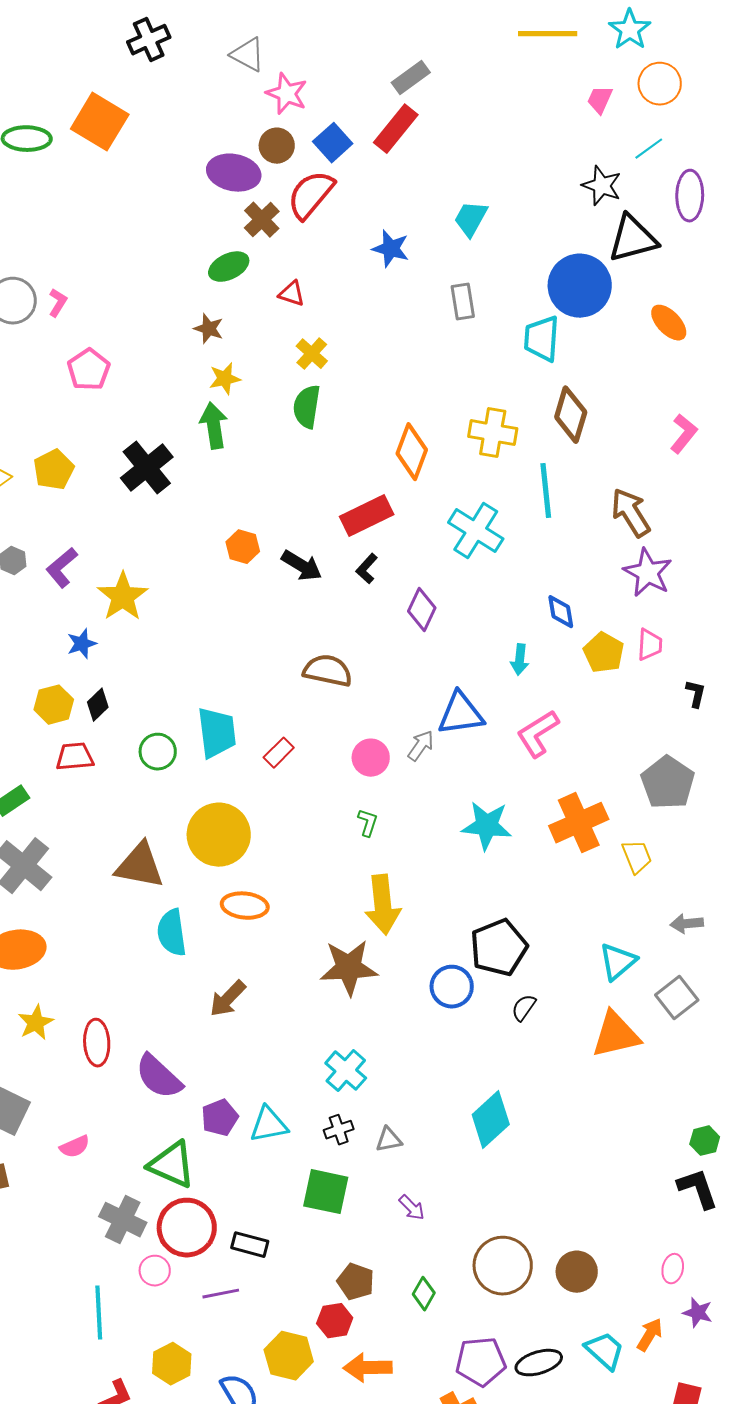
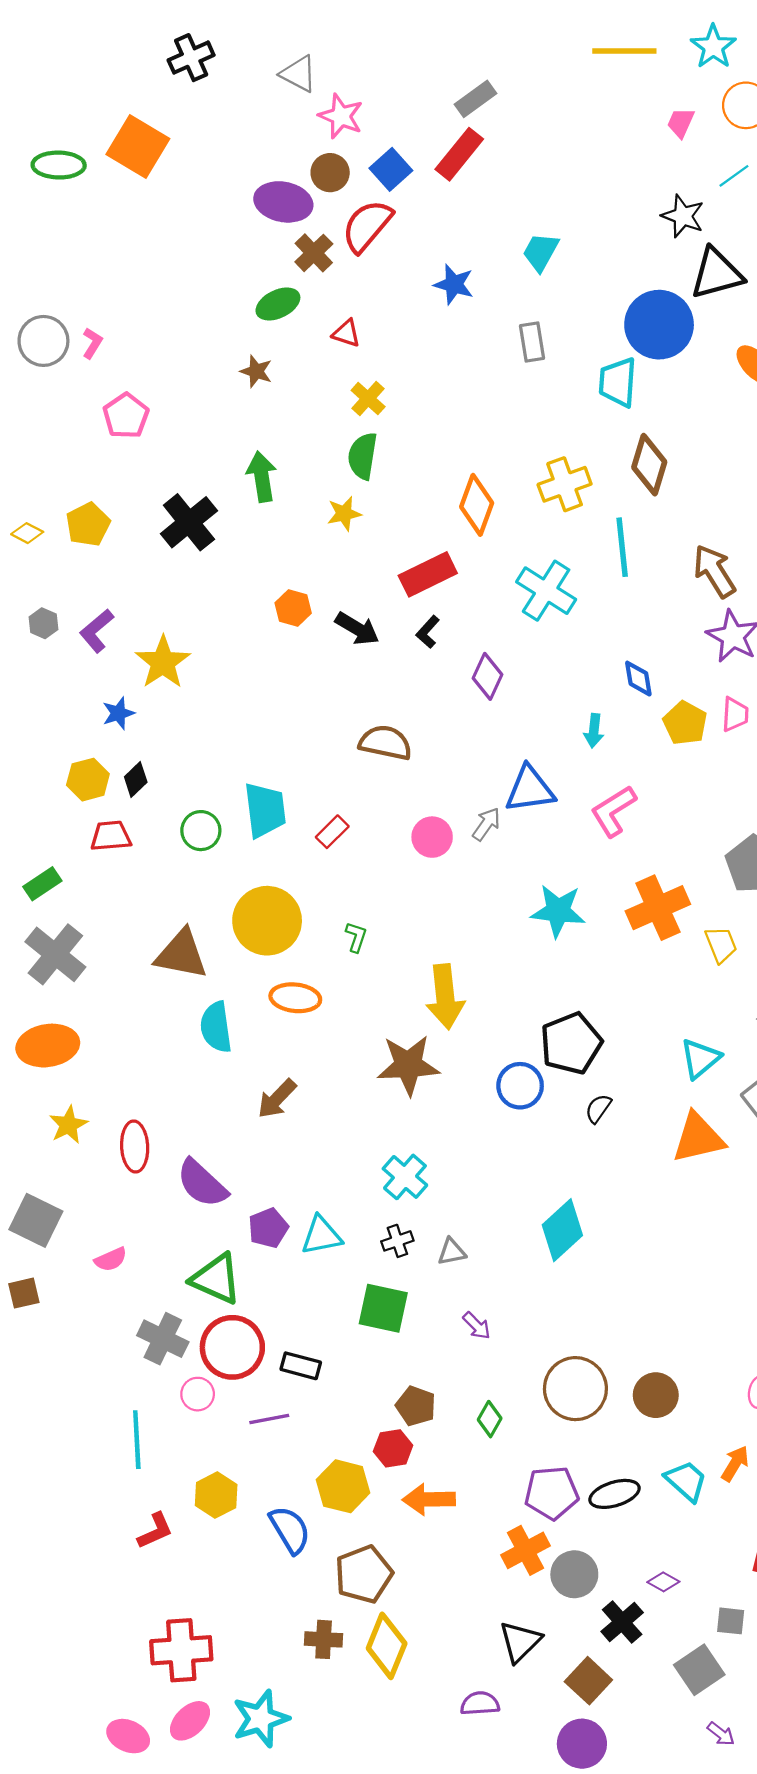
yellow star: (225, 379) -> (344, 514), moved
yellow cross: (493, 433) -> (565, 484), turned -30
green L-shape: (368, 823) -> (356, 937), moved

